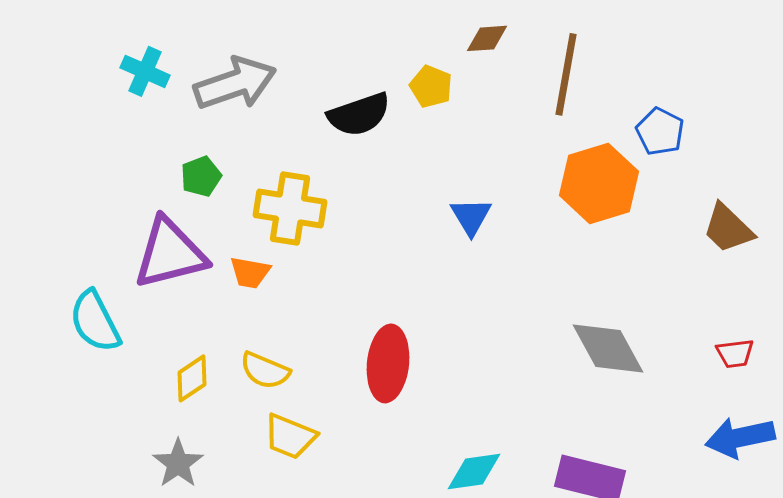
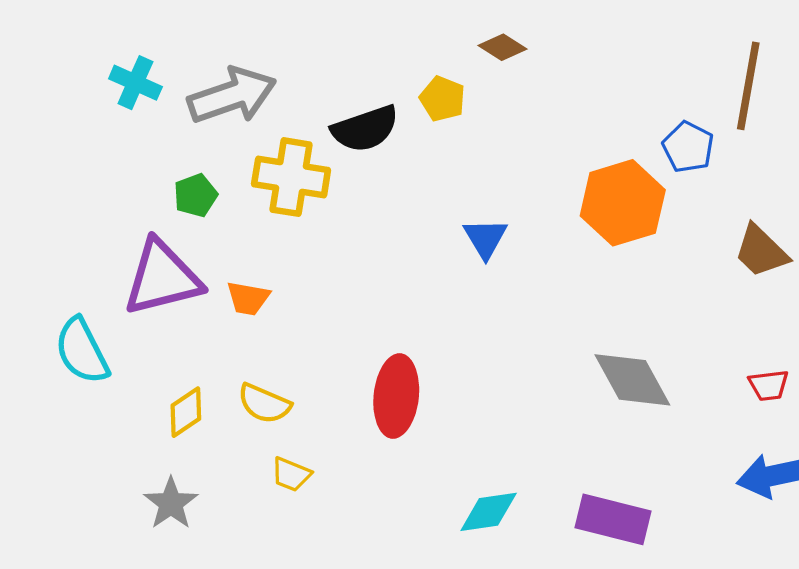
brown diamond: (487, 38) -> (502, 47), turned 36
brown line: (566, 74) -> (748, 86), moved
yellow cross: (290, 208) -> (291, 177), moved
yellow trapezoid: (290, 436) -> (291, 474), size x0.7

